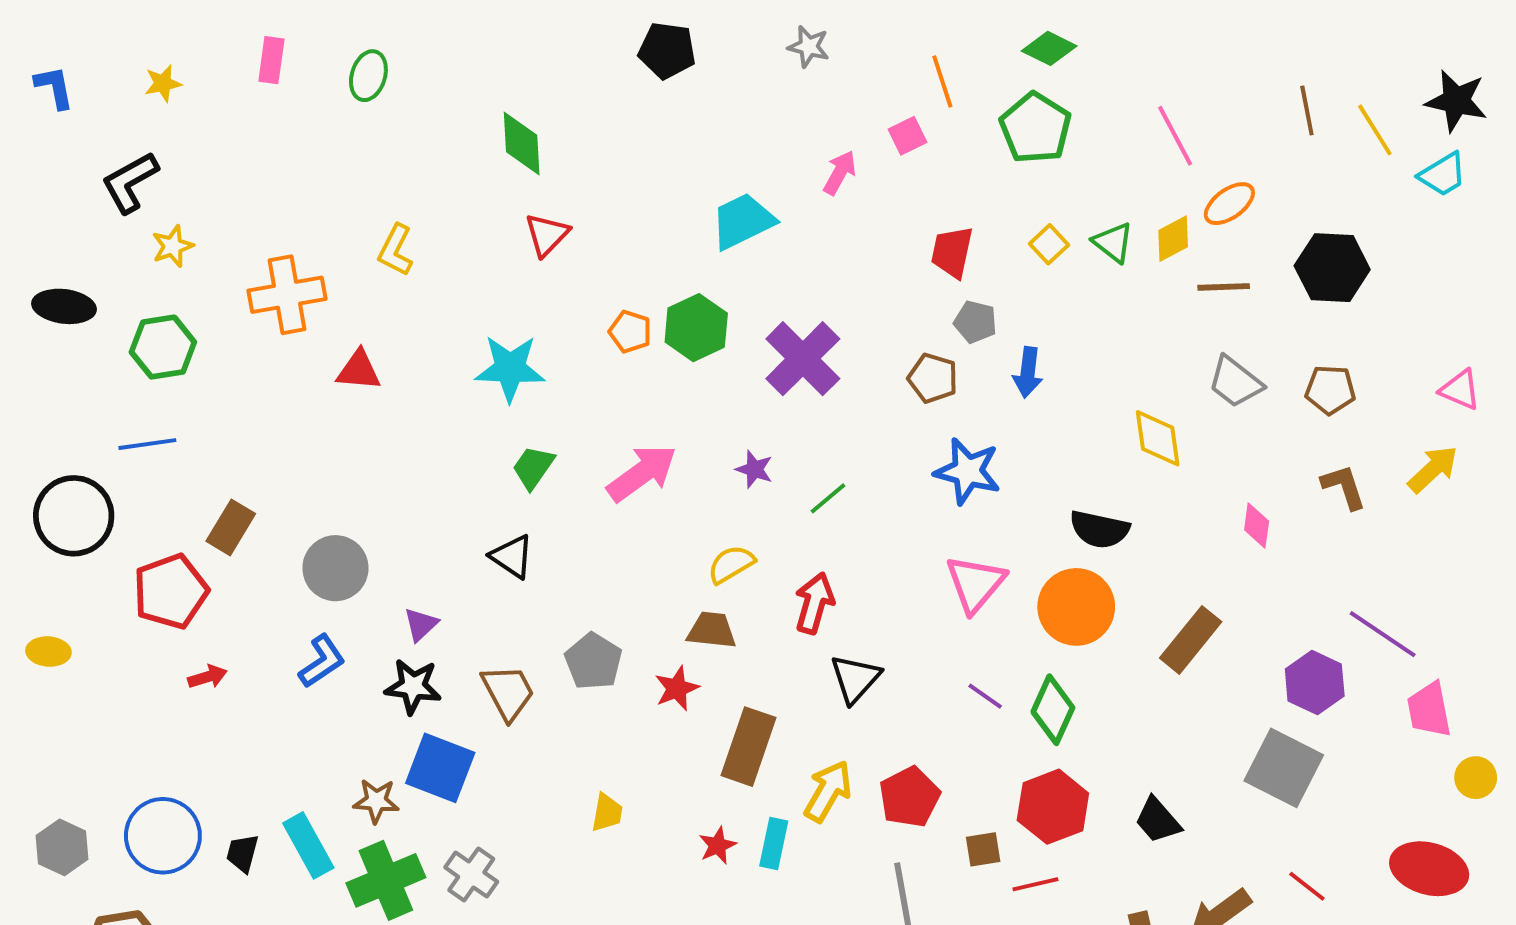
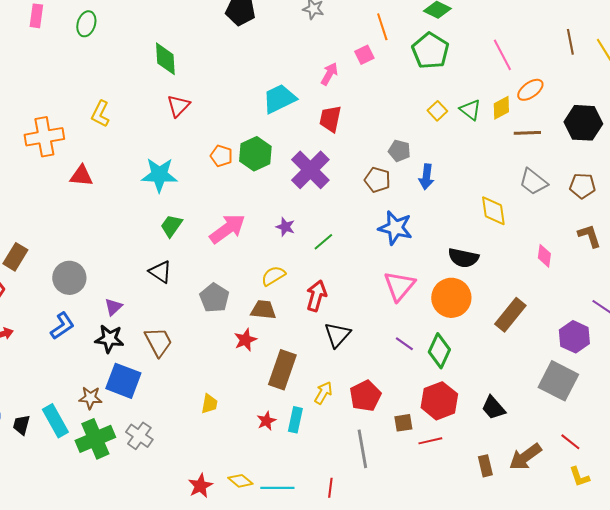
red trapezoid: (952, 252) -> (330, 119), moved
gray pentagon: (593, 661) -> (214, 298), moved
yellow arrow: (828, 791) -> (323, 393), size x0.7

